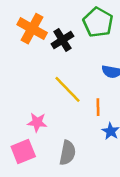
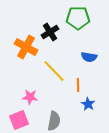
green pentagon: (98, 22) -> (78, 18), turned -30
orange cross: (32, 29) -> (26, 47), moved

